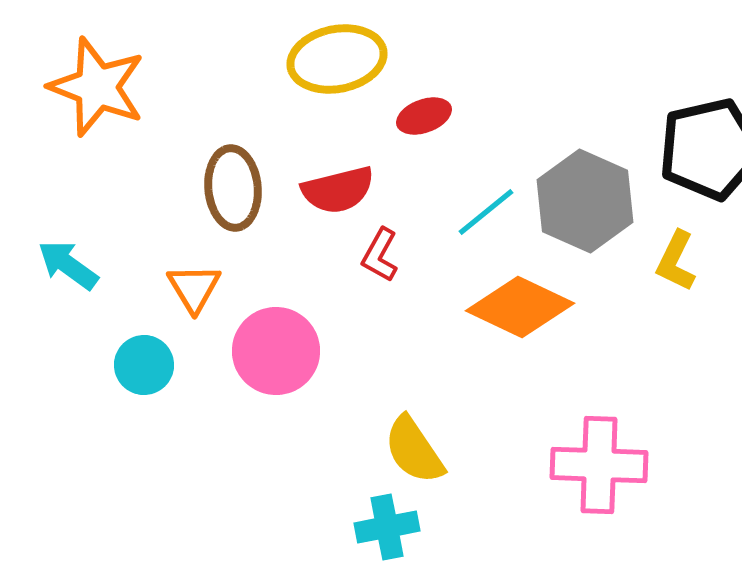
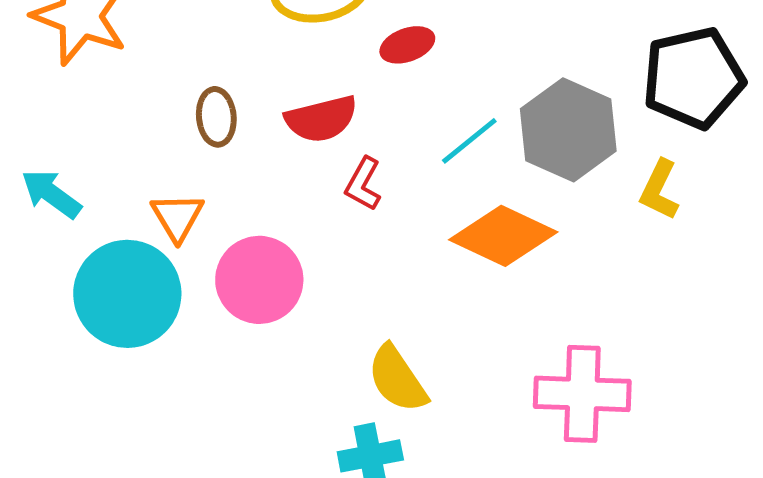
brown ellipse: (233, 188) -> (216, 117), size x0.7
cyan circle: (144, 365) -> (127, 294), size x1.8

